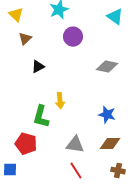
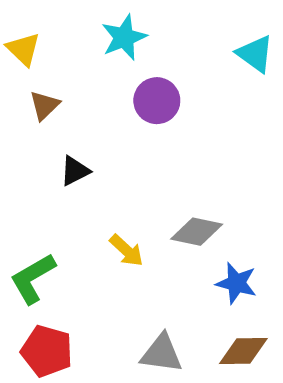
gray diamond: (107, 67) -> (197, 232), moved
yellow arrow: (60, 101) -> (126, 250), turned -42
green L-shape: (41, 117) -> (33, 278), moved, turned 45

